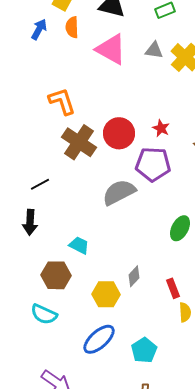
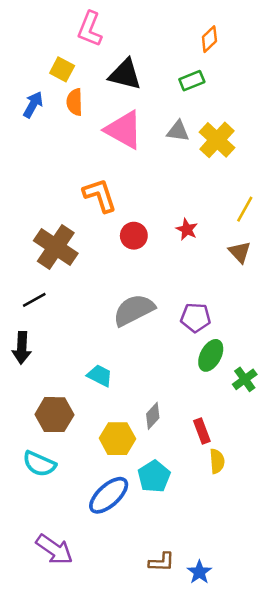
orange L-shape: (62, 101) -> (100, 195), moved
red circle: (119, 133) -> (134, 236), size x0.7
brown cross: (79, 142) -> (56, 247), moved
purple pentagon: (153, 164) -> (196, 318), moved, size x0.7
cyan trapezoid: (79, 245) -> (100, 376), moved
cyan pentagon: (144, 350) -> (154, 476), moved

